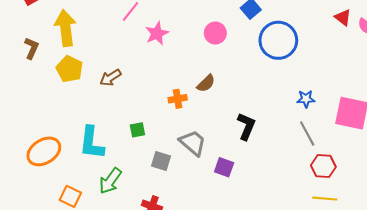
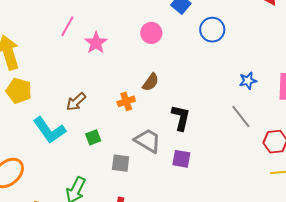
blue circle: (278, 40) -> (212, 30), size x0.7
brown arrow: (110, 78) -> (76, 102), moved
black L-shape: (246, 126) -> (181, 118), moved
gray line: (307, 133) -> (241, 116), moved
cyan L-shape: (92, 143) -> (49, 130), moved, turned -32

